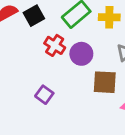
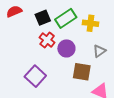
black square: (34, 16) -> (43, 18), moved
purple square: (44, 95) -> (35, 76), size x1.5

